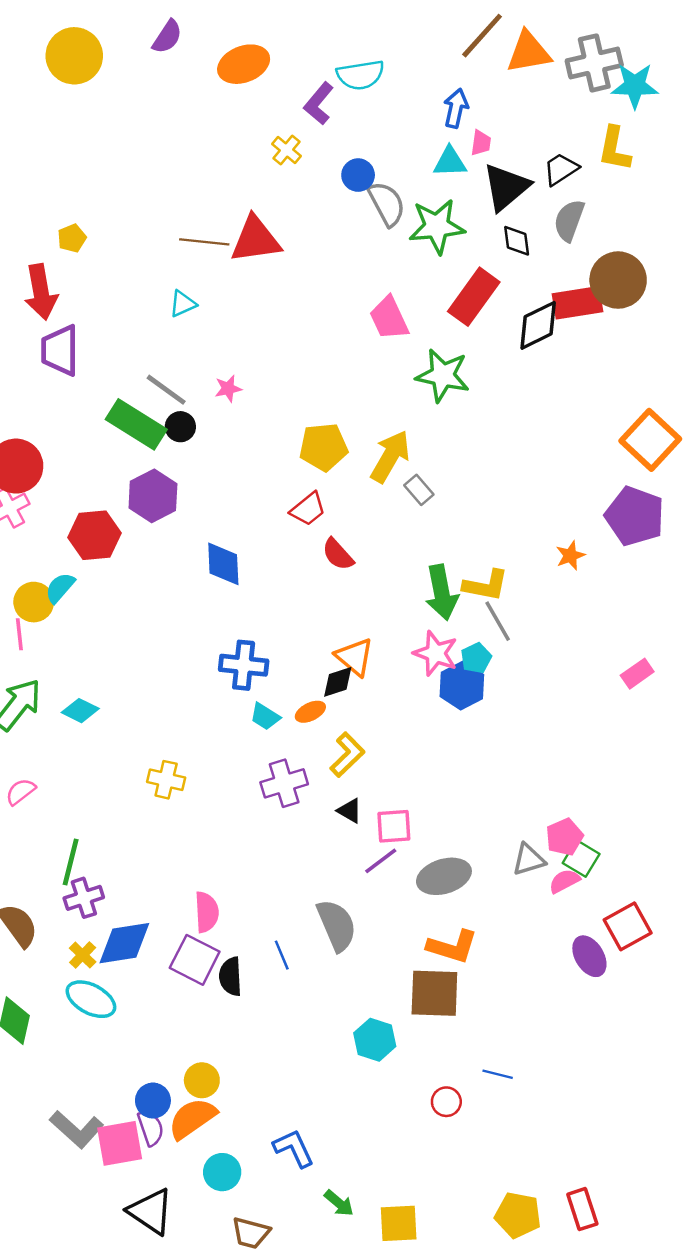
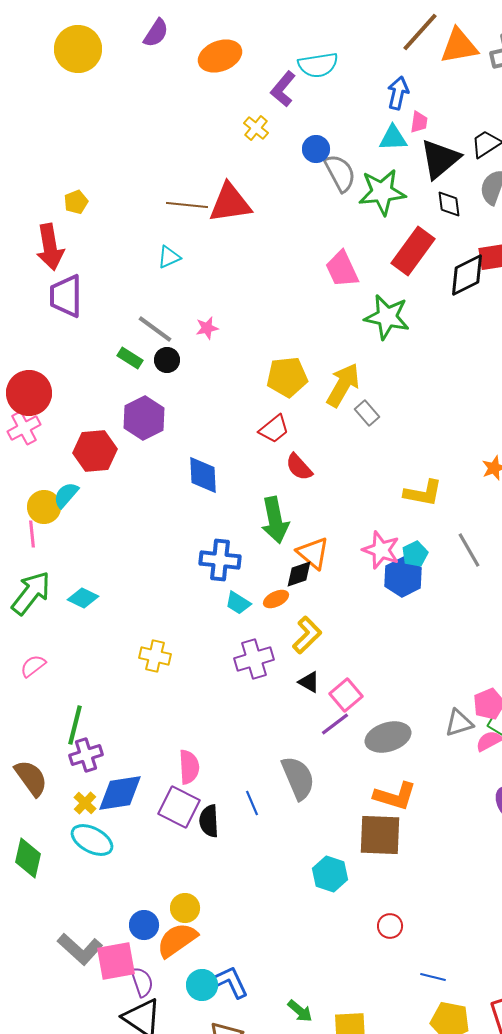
green rectangle: (136, 424) -> (130, 358), size x0.5
green arrow: (442, 592) -> (275, 520), moved
gray line: (498, 621) -> (469, 550), moved
pink square: (394, 826) -> (346, 695), turned -36
blue line: (498, 1074) -> (433, 977), moved
purple semicircle: (151, 1128) -> (142, 982), moved
blue L-shape: (294, 1148) -> (231, 982), moved

